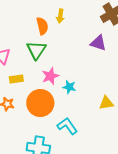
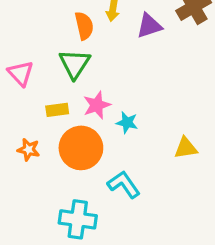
purple triangle: (98, 43) -> (149, 26), moved, turned -36
yellow rectangle: (16, 79) -> (57, 110), moved

